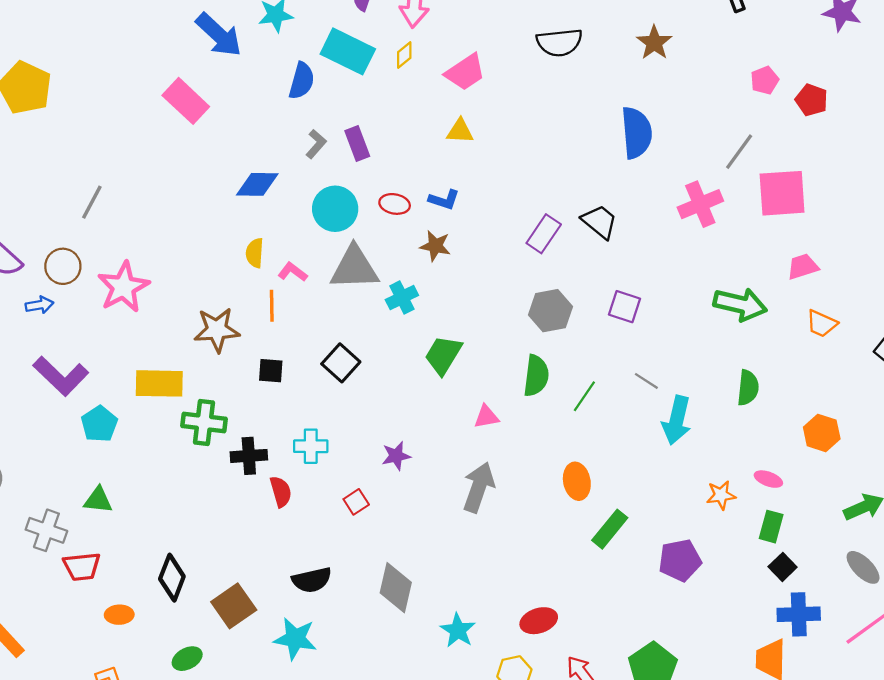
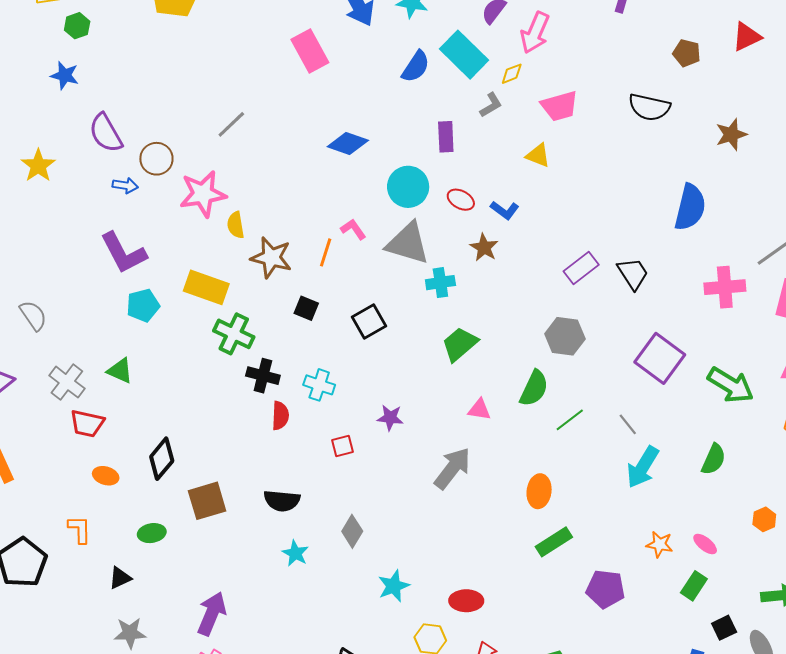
gray L-shape: (316, 144) -> (491, 105), moved
gray line: (92, 202) -> (231, 124), moved
yellow semicircle: (255, 253) -> (236, 225), moved, turned -32
purple square: (624, 307) -> (660, 358), moved, size x1.6
orange hexagon: (822, 433) -> (764, 519), size x0.7
black square: (783, 567) -> (724, 628), moved
gray diamond: (396, 588) -> (352, 531), size x0.7
cyan star: (295, 639) -> (295, 553), moved, size x0.7

